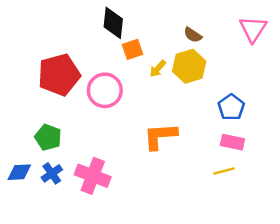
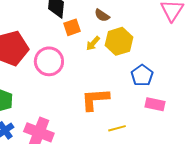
brown semicircle: (193, 35) -> (102, 15), moved
blue pentagon: (231, 107) -> (142, 75), moved
yellow line: (224, 171) -> (117, 128), moved

